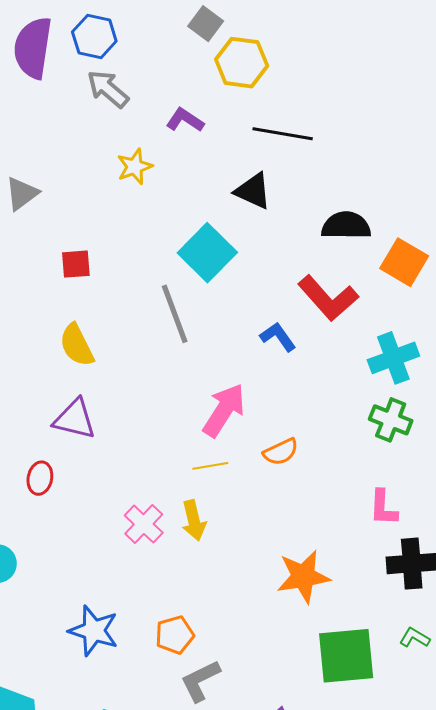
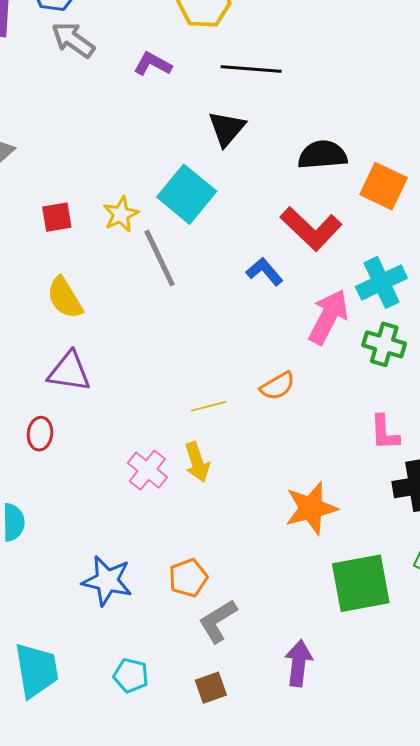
yellow star: (135, 167) -> (121, 214), moved
black triangle: (253, 191) -> (227, 129), turned 51
pink arrow: (224, 410) -> (328, 317), moved

